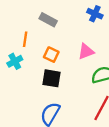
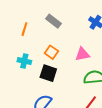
orange line: (25, 39) -> (24, 29), moved
cyan cross: (15, 61) -> (24, 61), moved, turned 32

